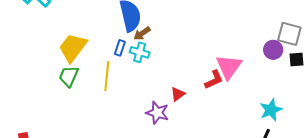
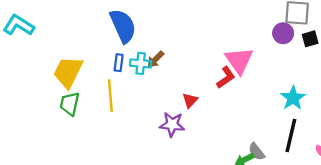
brown arrow: (142, 33) -> (156, 59), moved

